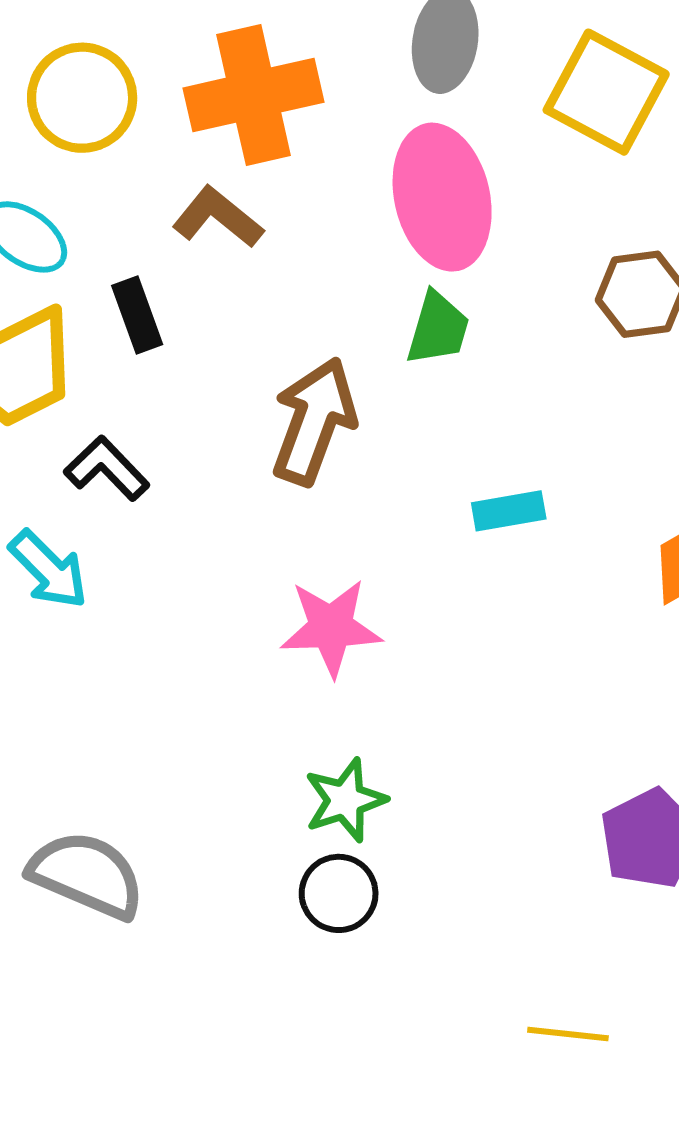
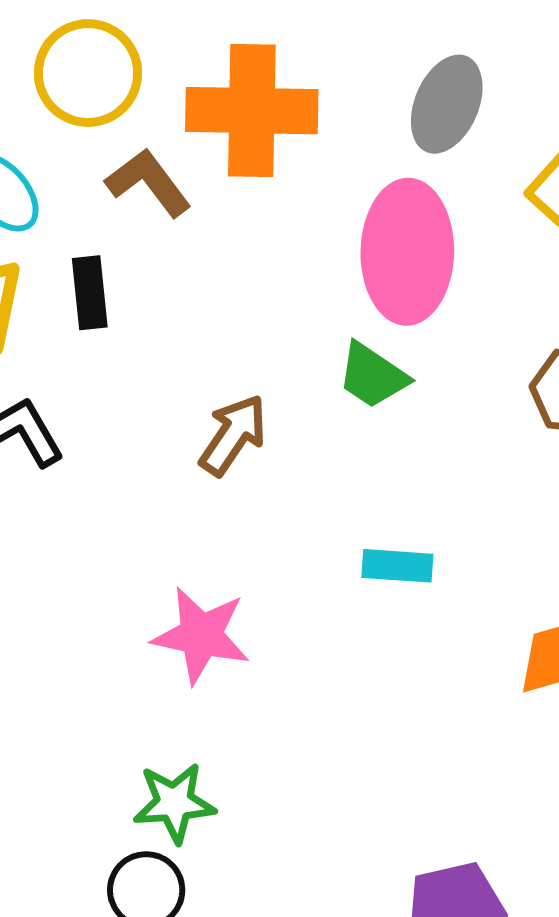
brown L-shape: (218, 217) -> (149, 183), moved
green trapezoid: (438, 328) -> (373, 376), turned 94
brown arrow: (314, 421) -> (233, 435), size x0.7

